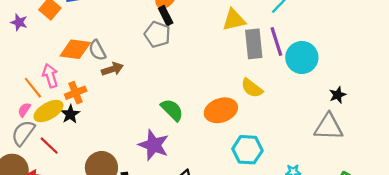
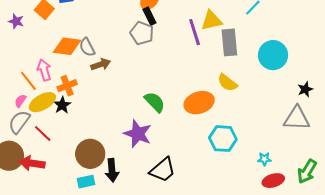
purple line: (276, 42) -> (195, 32), moved

